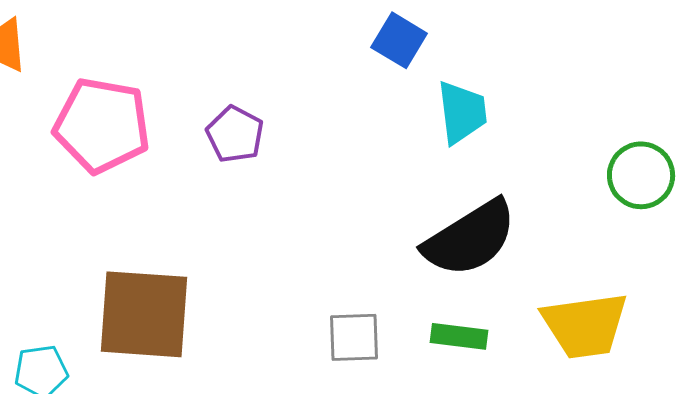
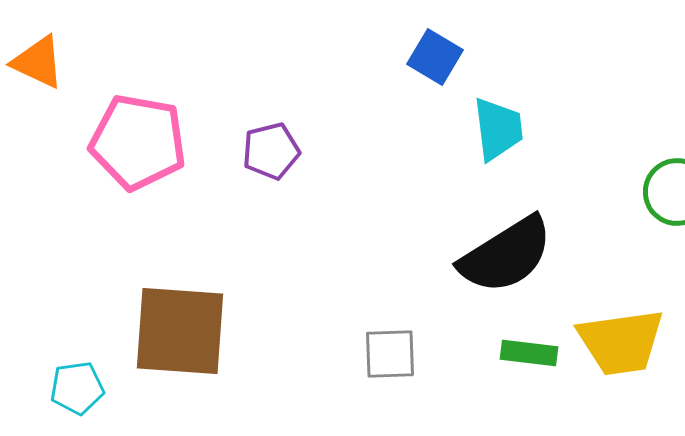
purple pentagon: (235, 134) -> (271, 151), turned 30
green rectangle: (459, 336) -> (529, 353), moved

